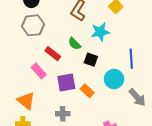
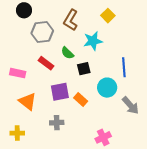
gray hexagon: (33, 25) -> (42, 32), moved
black square: (91, 60) -> (84, 69), turned -32
pink rectangle: (39, 71) -> (18, 73), moved, turned -35
orange triangle: (26, 101) -> (28, 101), moved

